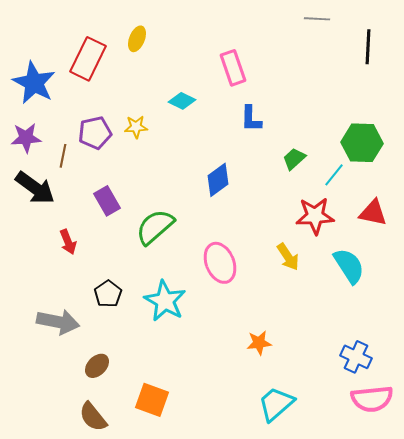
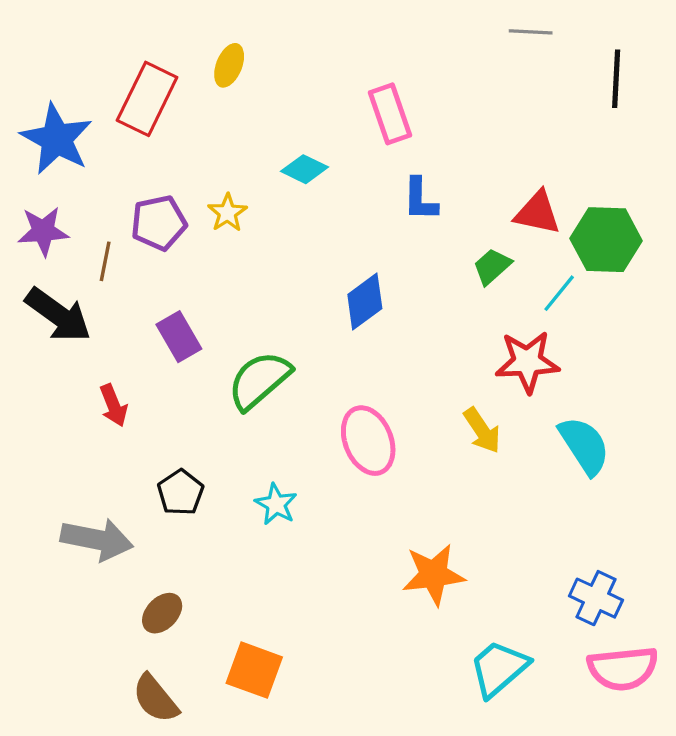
yellow star: (136, 127) -> (227, 213), turned -30
red triangle: (373, 213) -> (537, 213), moved
cyan star: (165, 301) -> (276, 504), size x0.6
orange star: (259, 343) -> (433, 575), size x1.5
cyan trapezoid: (276, 404) -> (499, 668), moved

